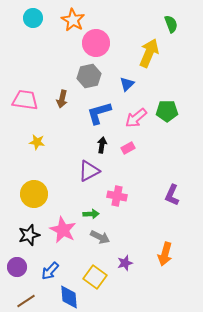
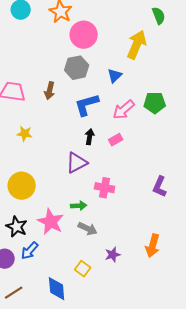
black star: (29, 235) -> (17, 227), turned -30
blue arrow: (50, 271) -> (30, 251), moved
yellow square: (95, 277) -> (83, 269), size x0.7

